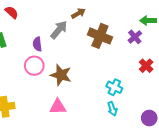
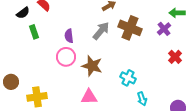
gray arrow: (59, 30) -> (101, 31), moved
cyan cross: (114, 87) -> (128, 78), moved

